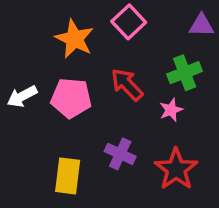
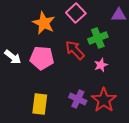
green cross: (185, 73) -> (98, 38), moved
white arrow: (22, 96) -> (13, 57), turned -114
purple cross: (120, 154) -> (78, 99), moved

